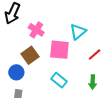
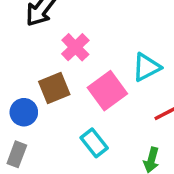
pink square: (59, 50) -> (107, 91), turned 35

